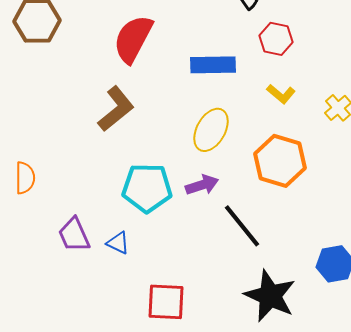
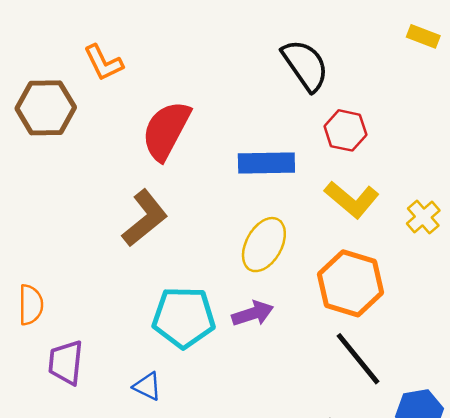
yellow L-shape: (281, 94) -> (352, 199), size x1.5
black line: (242, 226) -> (358, 359), moved
purple trapezoid: (74, 235) -> (66, 362), moved, turned 30

